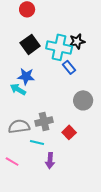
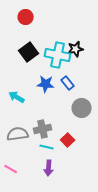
blue rectangle: (69, 67) -> (68, 83), moved
blue star: (26, 76) -> (46, 84), moved
cyan line: (37, 143) -> (47, 147), moved

